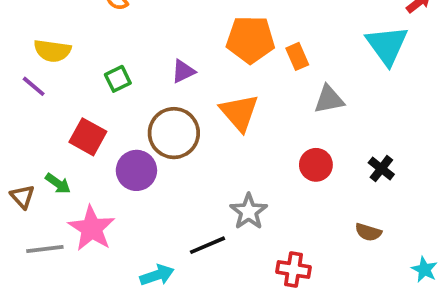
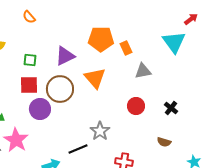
purple triangle: (183, 71) -> (65, 56), size x1.5
green square: (118, 79) -> (30, 60), turned 32
red square: (88, 137) -> (29, 85), moved, turned -30

